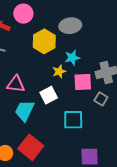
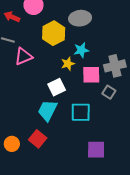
pink triangle: (16, 84) -> (23, 56), moved, turned -30
cyan trapezoid: (24, 111) -> (48, 110), moved
red square: (31, 147) -> (38, 139), size x0.7

